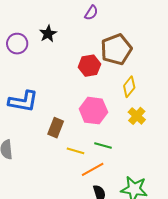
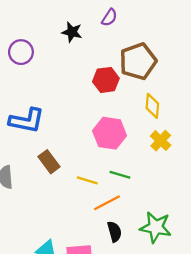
black star: (48, 34) -> (72, 32), moved, turned -30
yellow diamond: (129, 87) -> (152, 106), turned -35
brown rectangle: (56, 128) -> (49, 162), moved, turned -60

